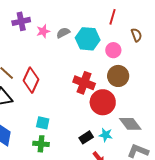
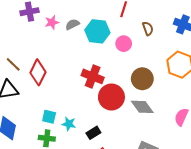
brown circle: (118, 76) -> (142, 79), moved
gray diamond: (130, 124) -> (142, 107), moved
cyan star: (106, 135) -> (69, 124), moved

